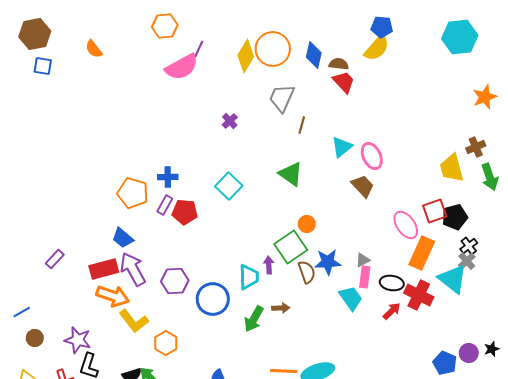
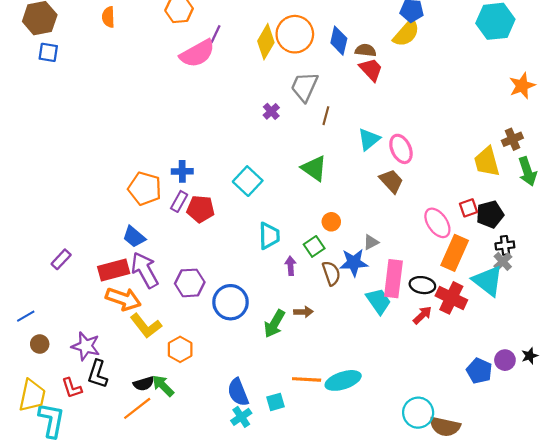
orange semicircle: (94, 49) -> (108, 17), moved, turned 36
purple cross: (230, 121) -> (271, 111), moved
red square: (435, 211) -> (469, 208), size x0.7
black cross: (469, 246) -> (505, 245), turned 30
green square: (291, 247) -> (314, 246), size x0.6
gray triangle: (363, 260) -> (371, 242), moved
cyan trapezoid: (249, 277) -> (269, 236), moved
pink rectangle: (365, 277) -> (393, 279), size x1.6

